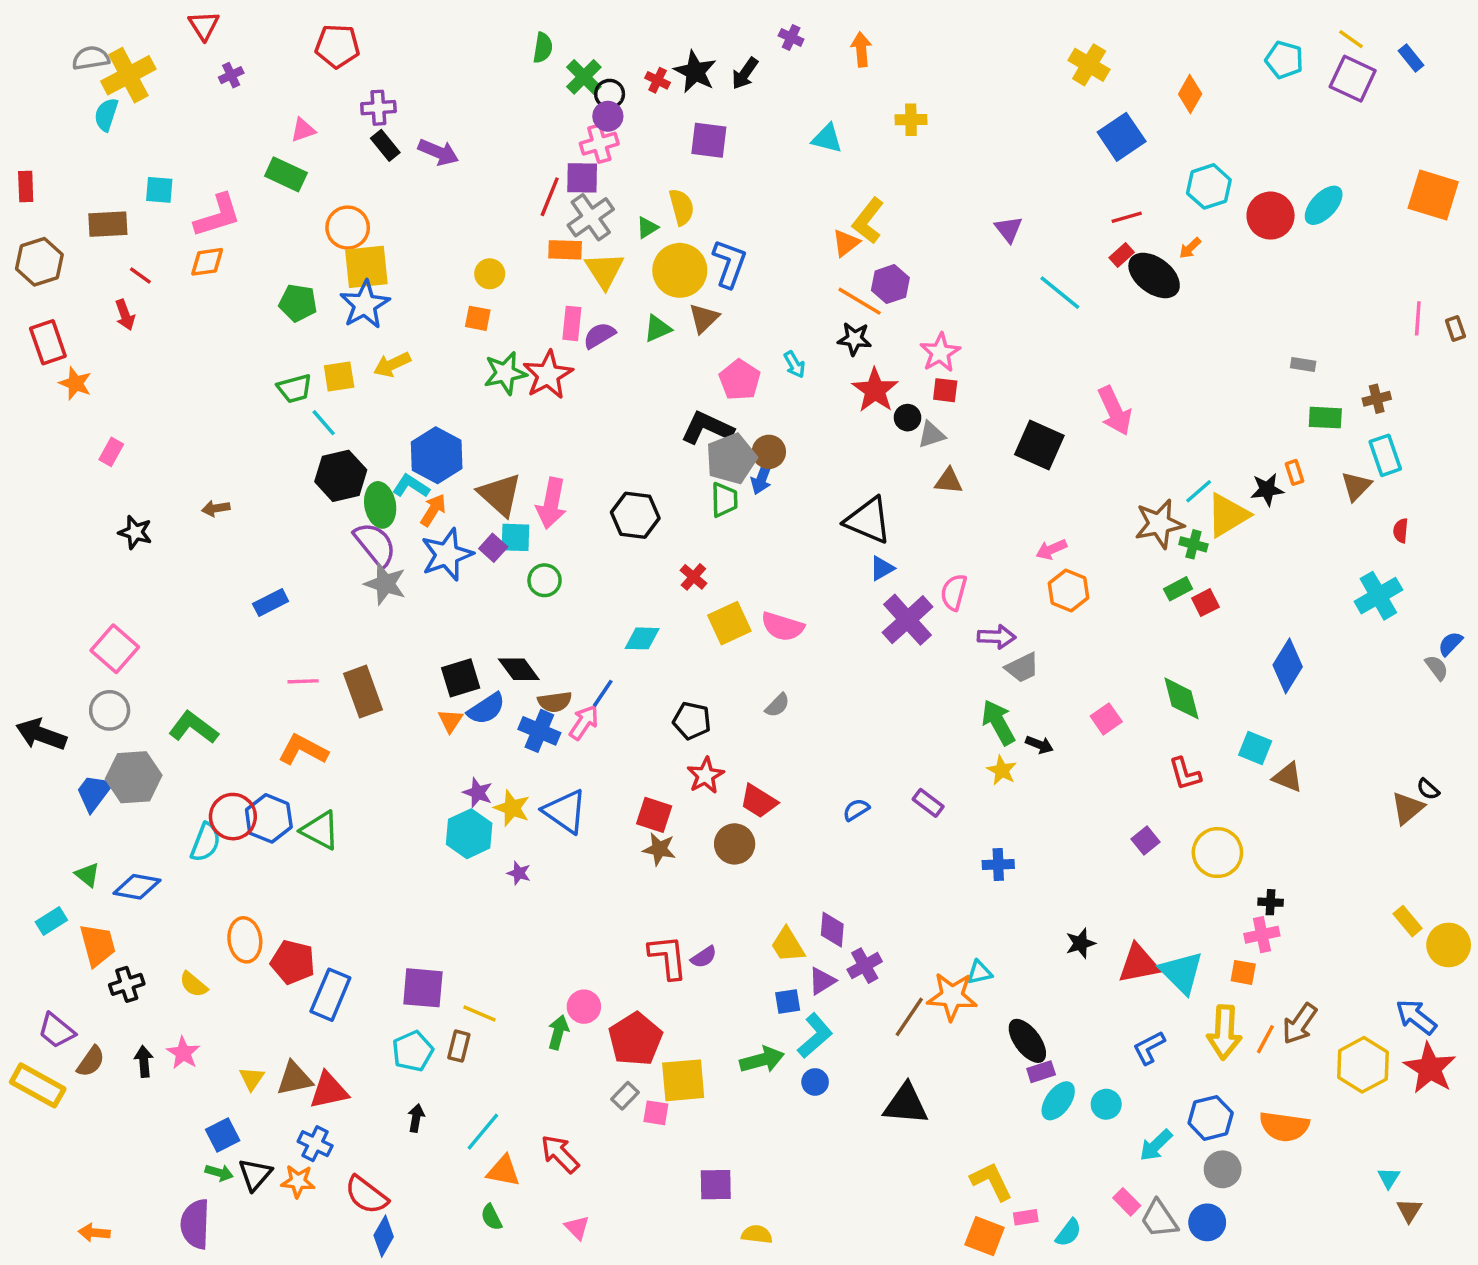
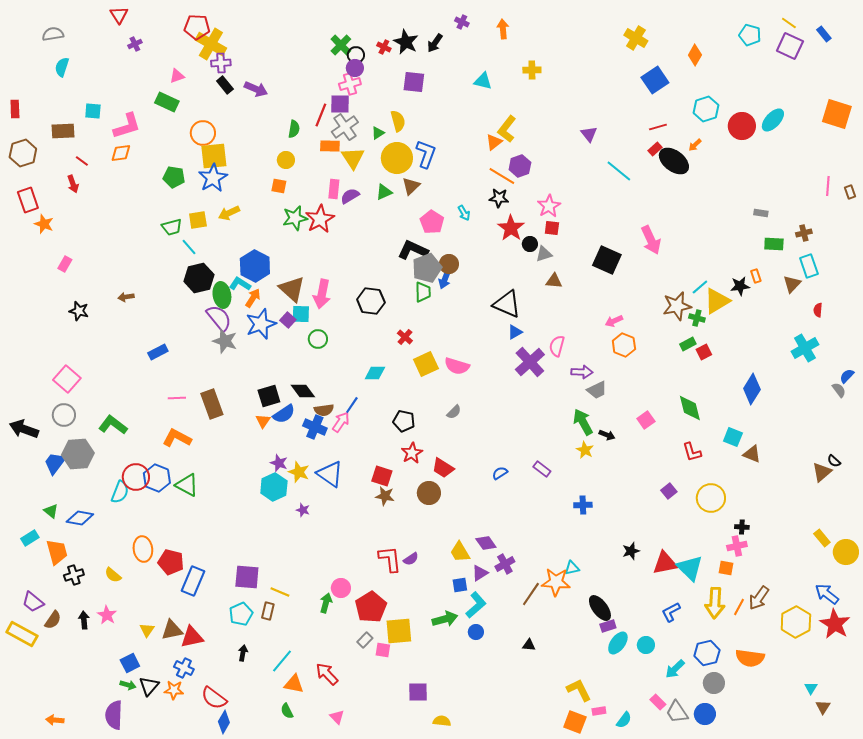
green semicircle: (543, 48) -> (294, 129), moved
yellow cross: (128, 75) -> (211, 44), moved, turned -32
purple diamond: (832, 930) -> (486, 543), turned -40
black triangle: (906, 1104) -> (529, 645), size x0.5

